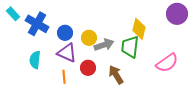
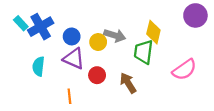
cyan rectangle: (13, 14) -> (21, 23), moved
blue cross: (37, 24) -> (41, 27), turned 30
gray arrow: (104, 45) -> (115, 35), moved, turned 36
orange line: (64, 77) -> (69, 96), moved

